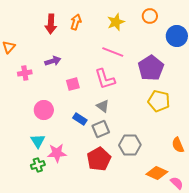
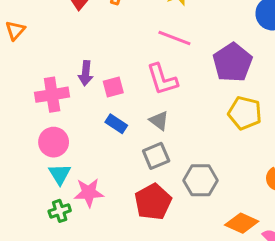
purple arrow: (53, 61) -> (86, 73), moved, turned 112
pink cross: (25, 73) -> (52, 95), moved, size x1.5
pink circle: (44, 110) -> (54, 142), moved
blue rectangle: (80, 119) -> (116, 124), moved

